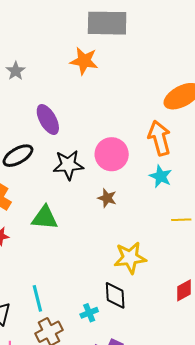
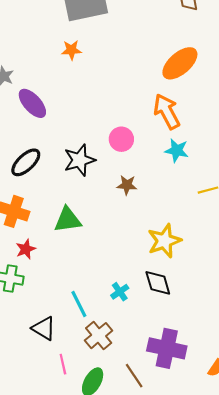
orange star: (84, 61) -> (71, 50), size x0.7
purple ellipse: (48, 120) -> (32, 103), moved
pink circle: (112, 154) -> (121, 139), size x0.7
cyan cross: (89, 313) -> (120, 292), moved

